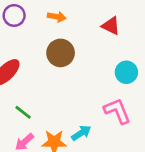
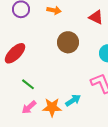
brown circle: (61, 53) -> (68, 42), moved

